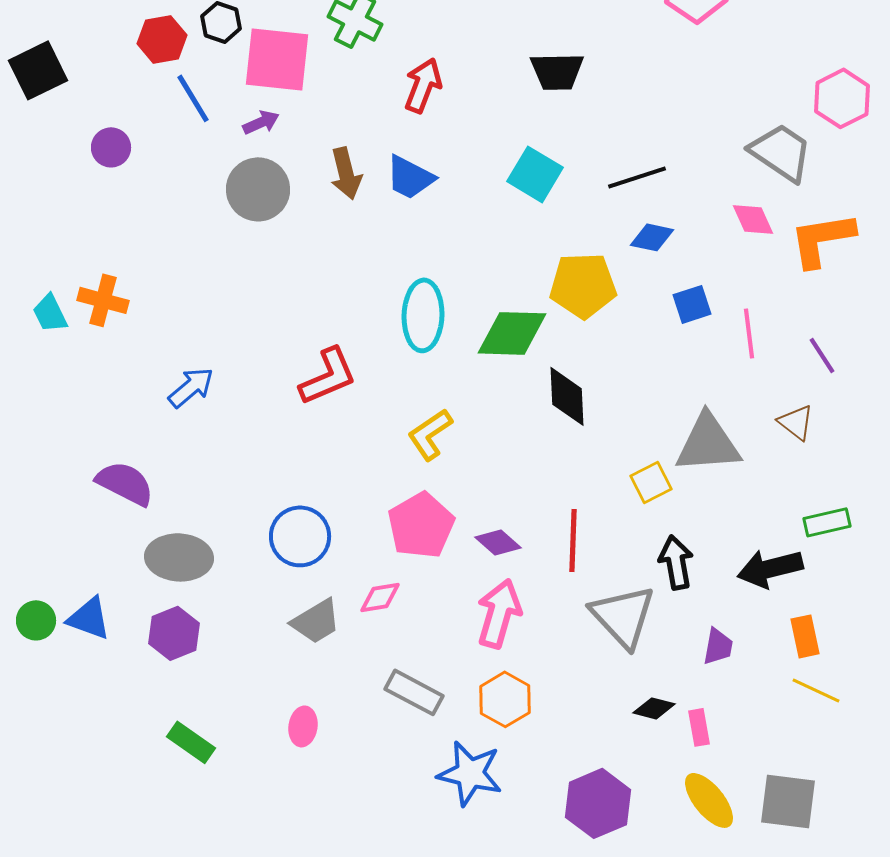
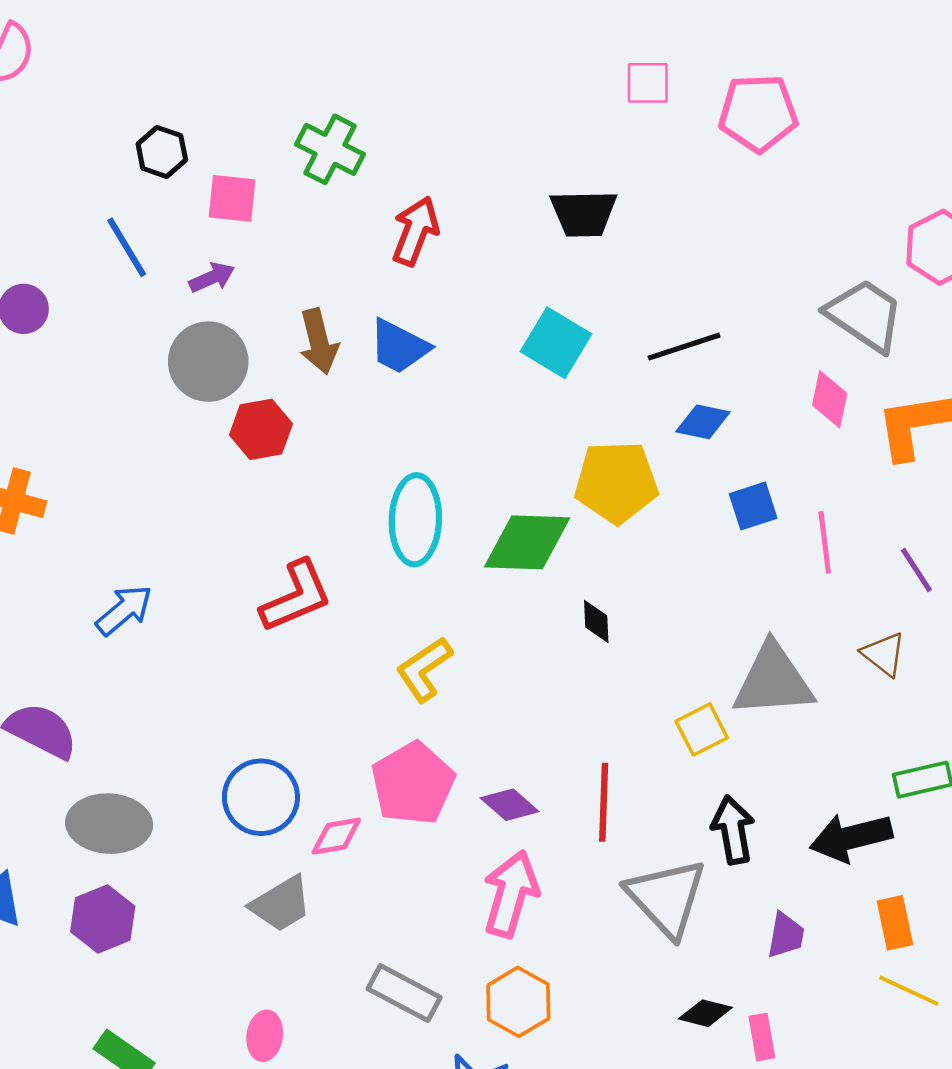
red hexagon: (162, 39) -> (261, 429), moved
pink square: (277, 59) -> (232, 198), size x0.6
pink diamond: (753, 219) -> (830, 399), turned 36
black diamond: (567, 396) -> (596, 621), size x0.6
pink diamond: (380, 597) -> (336, 836), moved

